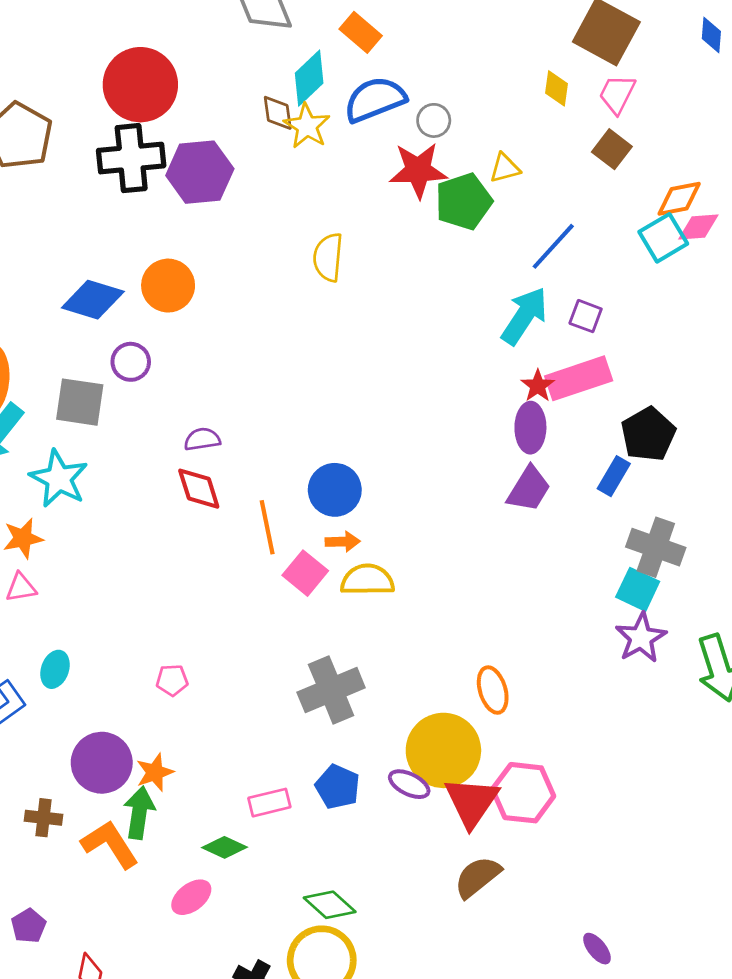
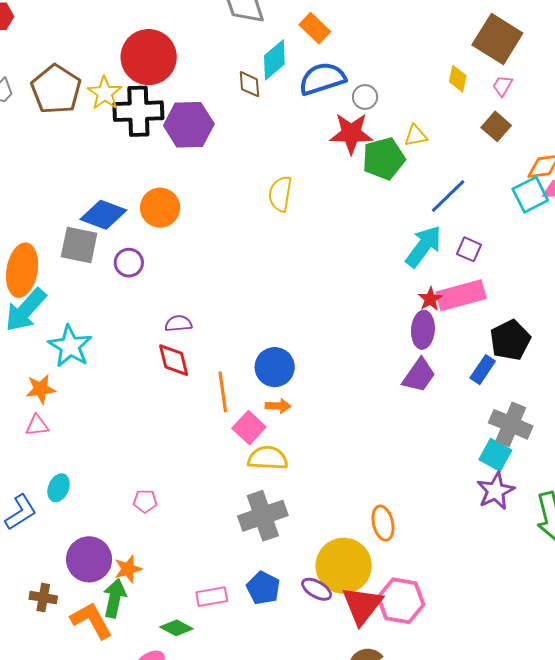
pink trapezoid: (617, 94) -> (503, 86), size x0.7
yellow star: (307, 126) -> (105, 93), moved
gray square: (80, 402) -> (79, 245), moved
yellow semicircle: (367, 580) -> (268, 458), moved

